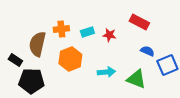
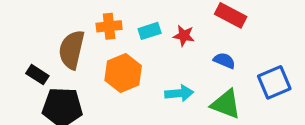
blue semicircle: (147, 51) -> (224, 61), moved

